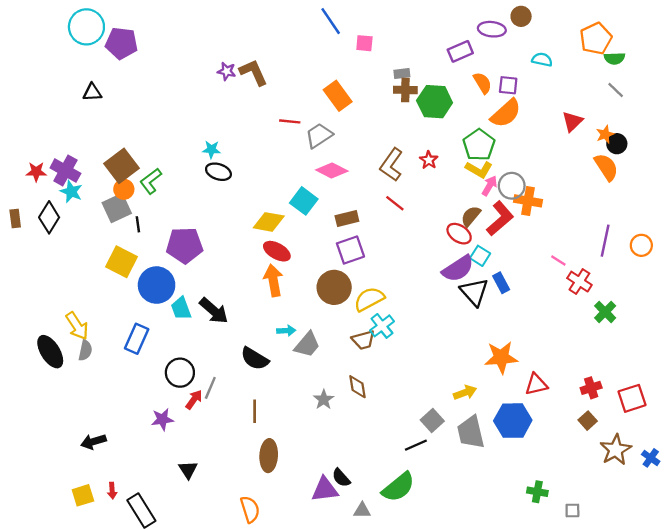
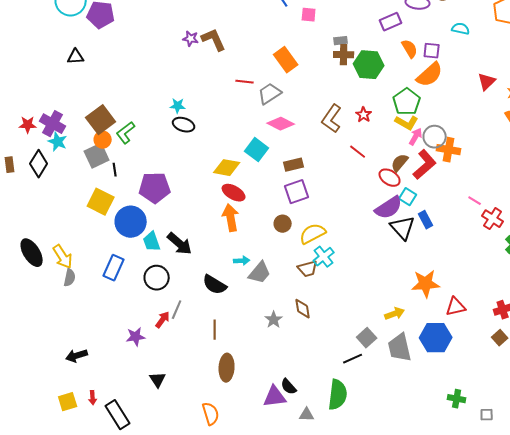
red line: (395, 203) -> (358, 152), moved
brown circle: (334, 287) -> (283, 224), size x0.6
black ellipse: (50, 352) -> (32, 253), moved
black circle: (180, 373) -> (157, 278), moved
green semicircle: (398, 487) -> (338, 395), turned -44

